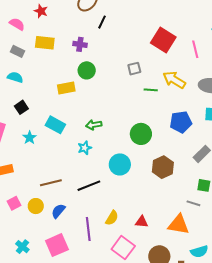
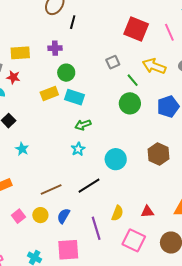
red star: (41, 11) -> (13, 77), moved
green line: (151, 90) -> (133, 80), turned 56
cyan rectangle: (55, 125) -> (74, 97), moved
green circle: (141, 134) -> (130, 103), moved
pink square: (57, 245) -> (68, 250), turned 30

